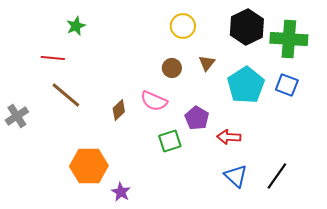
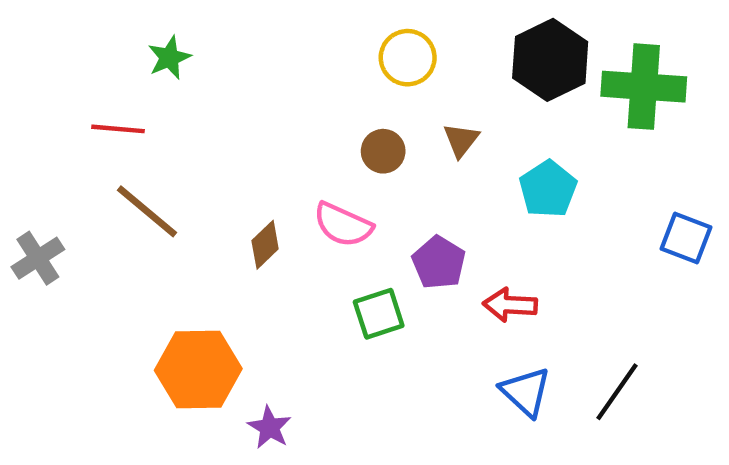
cyan pentagon: (246, 85) -> (548, 189), size x0.7
blue square: (287, 85) -> (686, 238), moved

